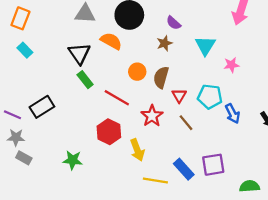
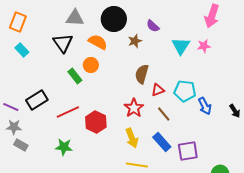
brown star: (164, 43) -> (135, 41), moved
black triangle: (79, 54) -> (63, 43), moved
pink star: (231, 65) -> (204, 46), moved
orange circle: (137, 72) -> (91, 65), moved
red triangle: (179, 95) -> (158, 90), turned 40
red line: (117, 98) -> (68, 112), moved, turned -55
yellow arrow: (137, 150) -> (132, 138), moved
blue rectangle: (184, 169) -> (162, 142), moved

